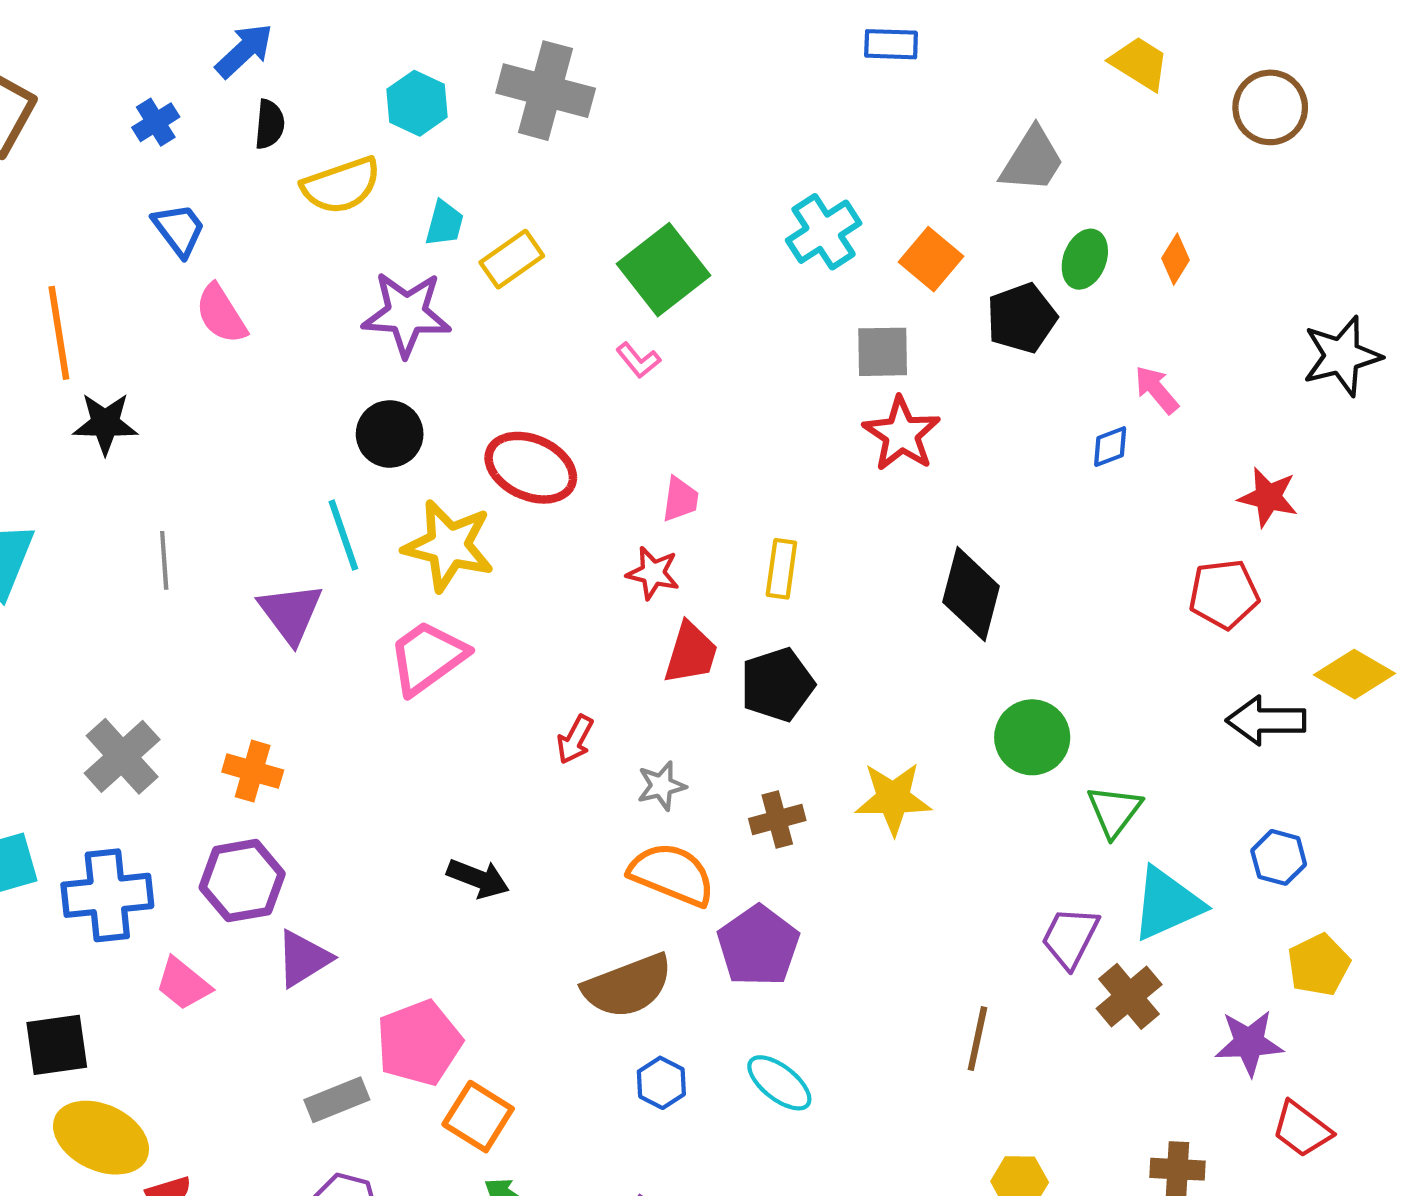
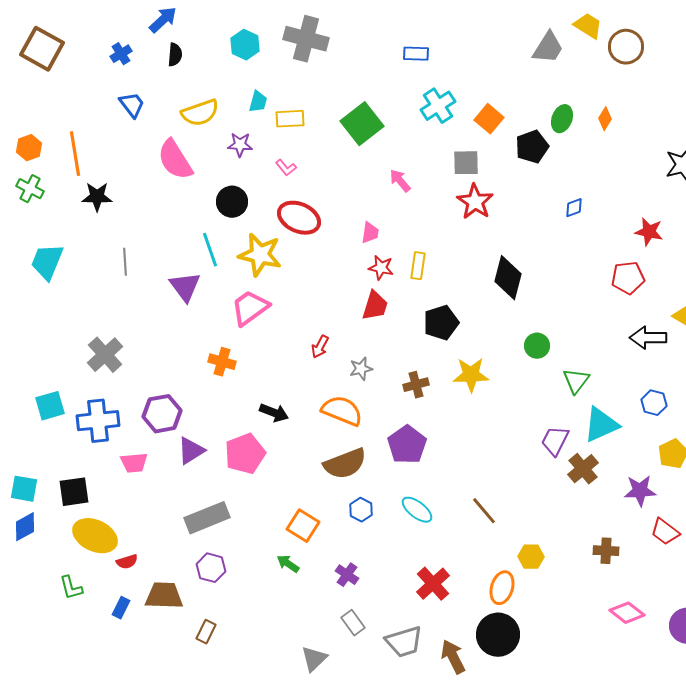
blue rectangle: (891, 44) -> (416, 54), moved
brown circle: (1270, 107) -> (626, 47), moved
gray trapezoid: (1032, 160) -> (548, 48), moved
yellow semicircle: (341, 185) -> (200, 113), moved
yellow rectangle: (512, 259) -> (290, 119), turned 32
pink semicircle: (221, 314) -> (175, 160), moved, size x1.4
purple star: (406, 314) -> (240, 145), size x0.6
pink L-shape: (638, 360) -> (286, 168), moved
pink arrow: (1156, 390) -> (400, 181), moved
red star: (653, 573) -> (381, 268), moved
black pentagon: (777, 685) -> (441, 323), moved
green circle: (1032, 737) -> (537, 346), size x0.7
orange cross: (253, 771) -> (222, 362), moved
orange semicircle: (672, 874) -> (342, 411), moved
pink trapezoid: (183, 984) -> (134, 463), turned -44
brown line: (977, 1039) -> (484, 511), moved, turned -52
pink pentagon: (419, 1043) -> (245, 454), moved
gray rectangle: (337, 1100) -> (207, 518), size x1.5
orange square: (478, 1117) -> (303, 526), moved

